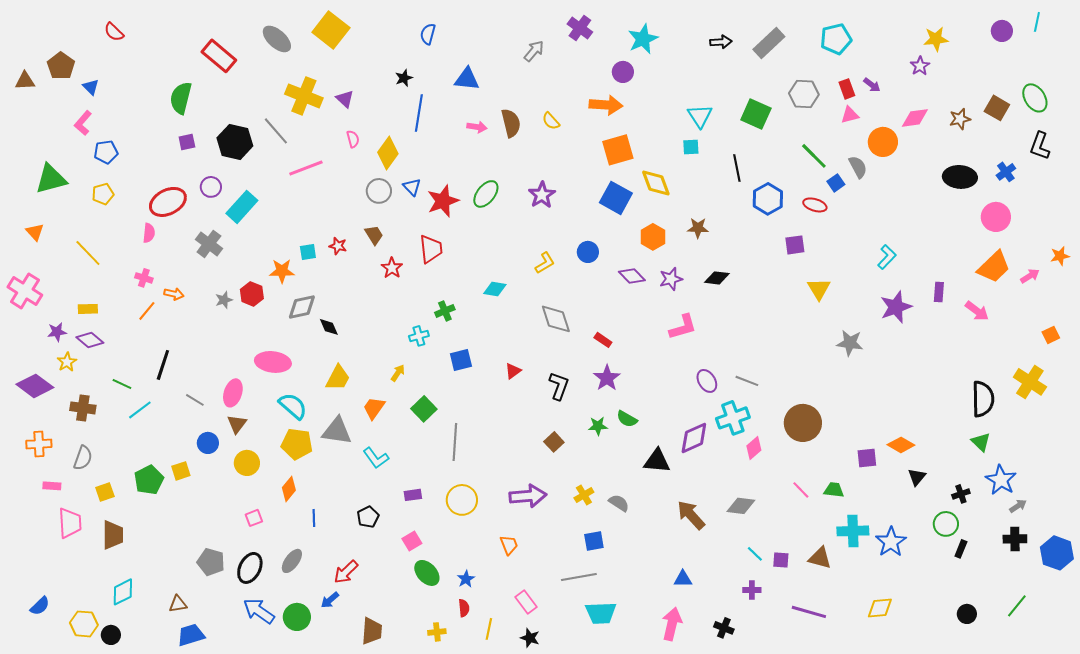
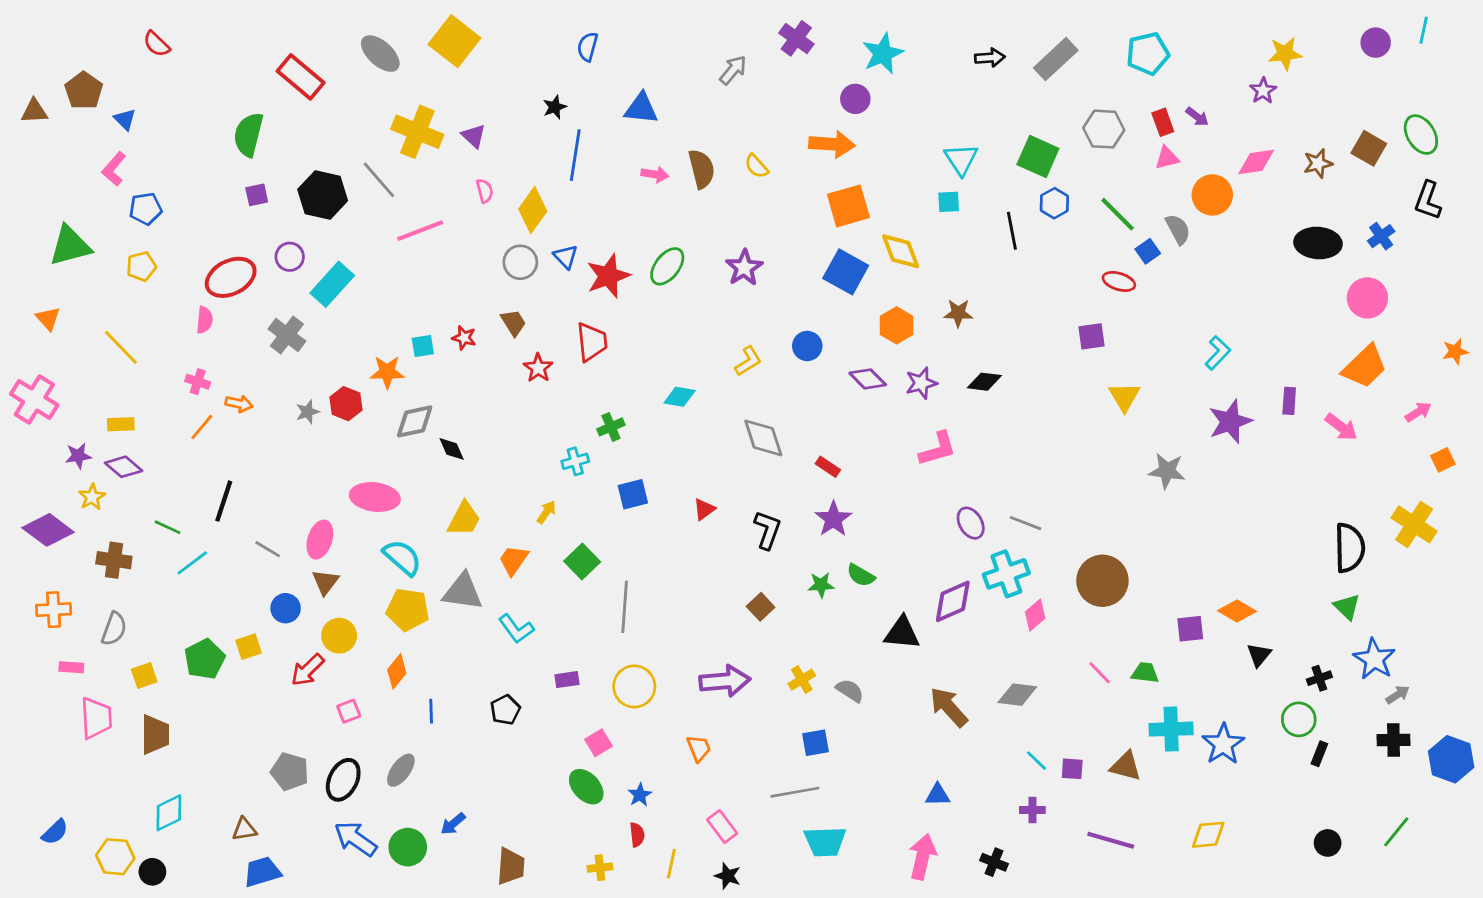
blue hexagon: (768, 199) -> (1054, 203), moved, size x0.7
pink arrow: (1030, 276) -> (1418, 412), moved
pink square: (412, 541) -> (599, 743), moved
red arrow: (346, 572) -> (308, 670), moved

